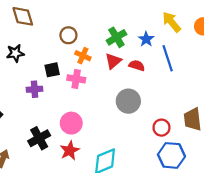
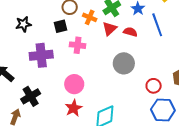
orange cross: (83, 56) -> (90, 17), moved
black square: (52, 70) -> (60, 26), moved
purple cross: (34, 89) -> (41, 55), size x1.6
black cross: (39, 138) -> (31, 96), moved

